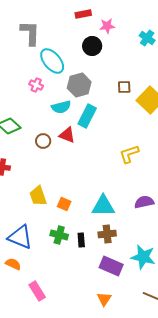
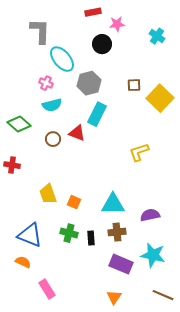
cyan semicircle: (61, 107) -> (52, 105), moved
purple semicircle: (144, 202) -> (150, 215), moved

